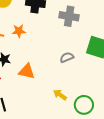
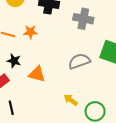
gray semicircle: (67, 57) -> (79, 61), size x1.5

